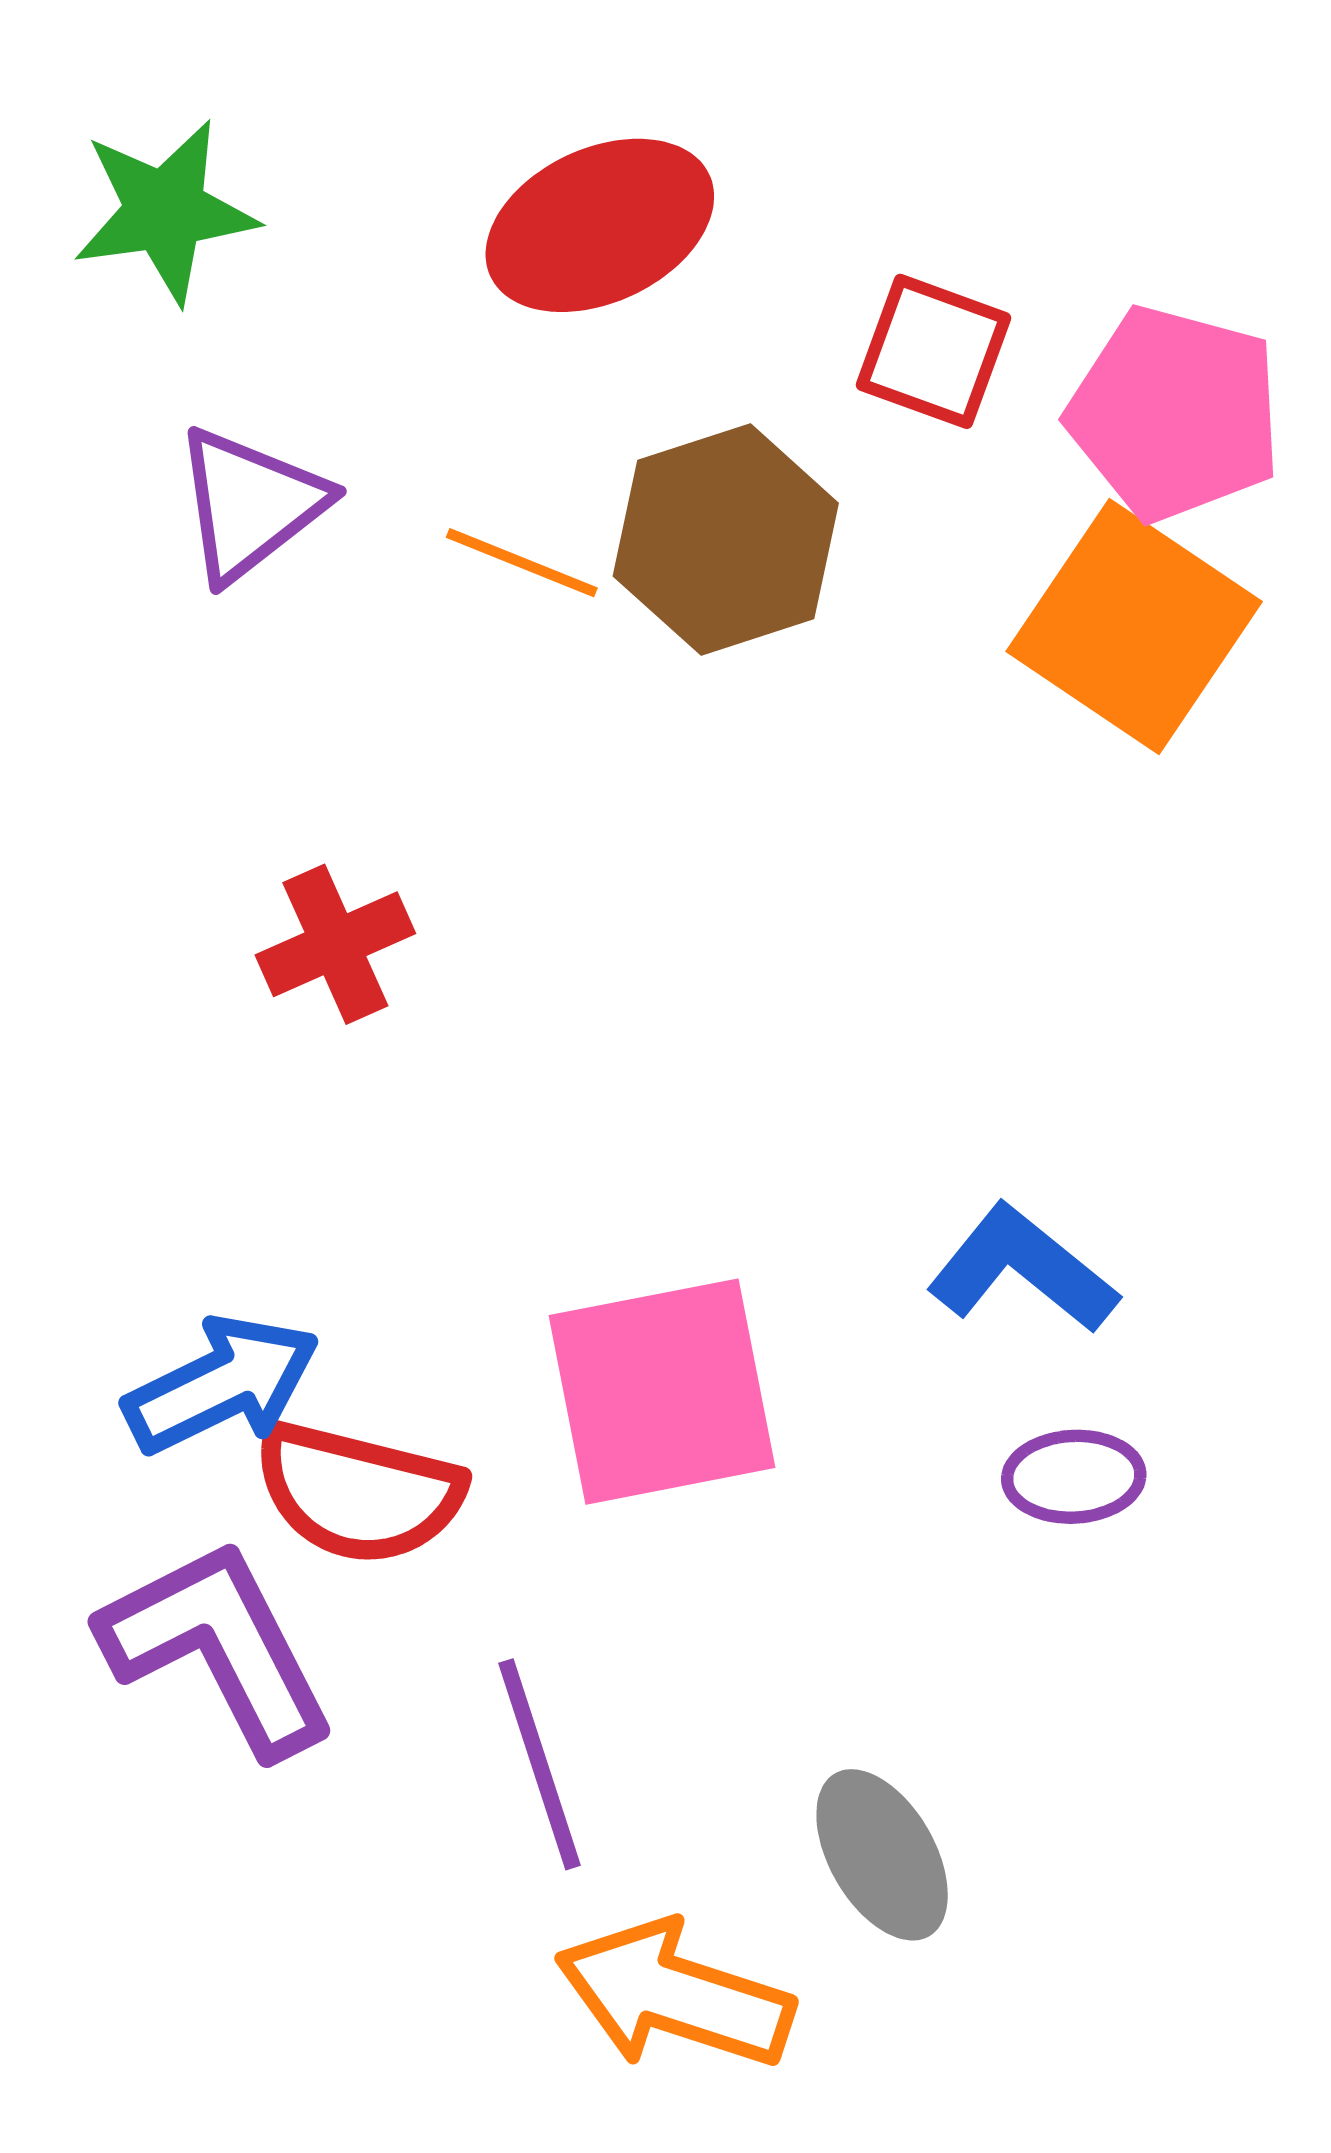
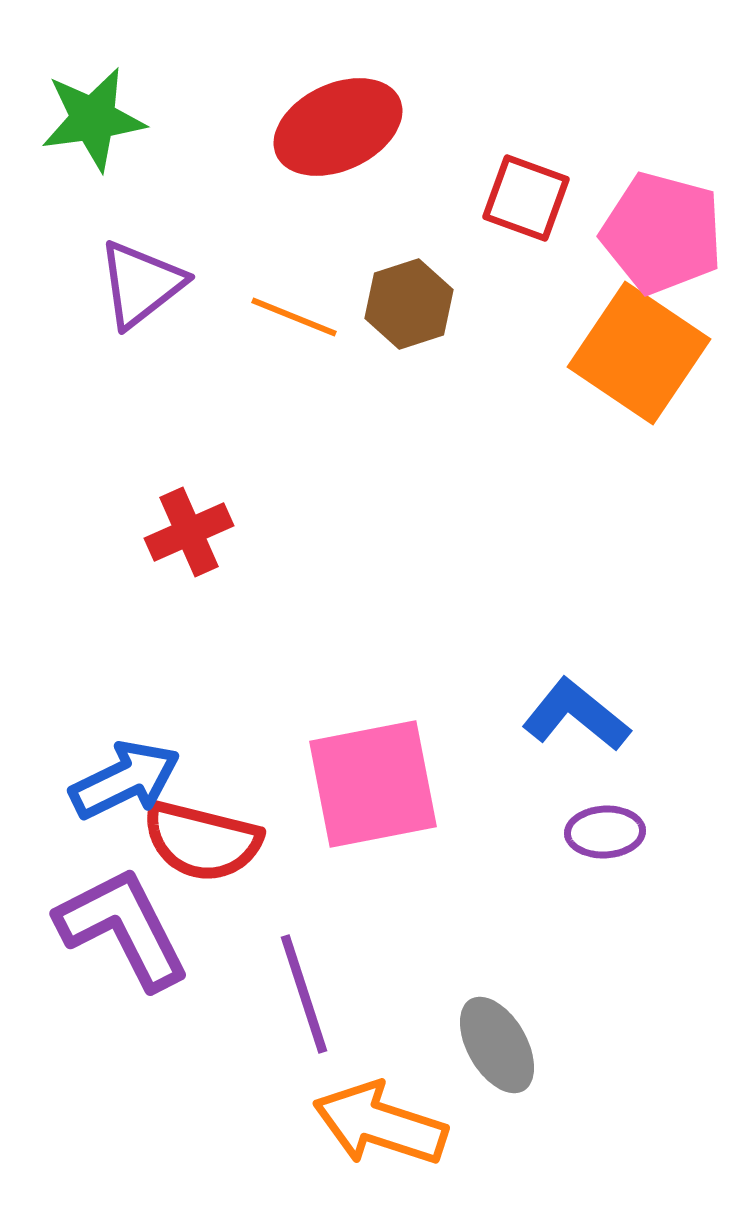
brown hexagon: (726, 540) -> (409, 304), size x0.7

